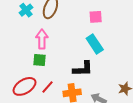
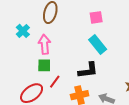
cyan cross: (26, 10) -> (23, 31), moved
red line: (48, 87) -> (55, 82), moved

